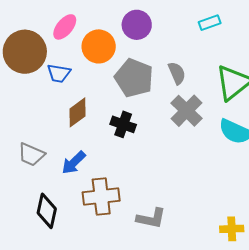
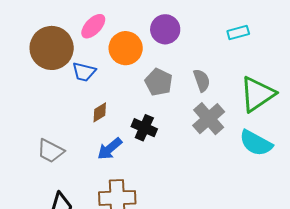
gray pentagon: (134, 78) -> (159, 82), size x0.7
brown diamond: (77, 112) -> (100, 112), size x0.7
blue arrow: (74, 163) -> (110, 149), moved

